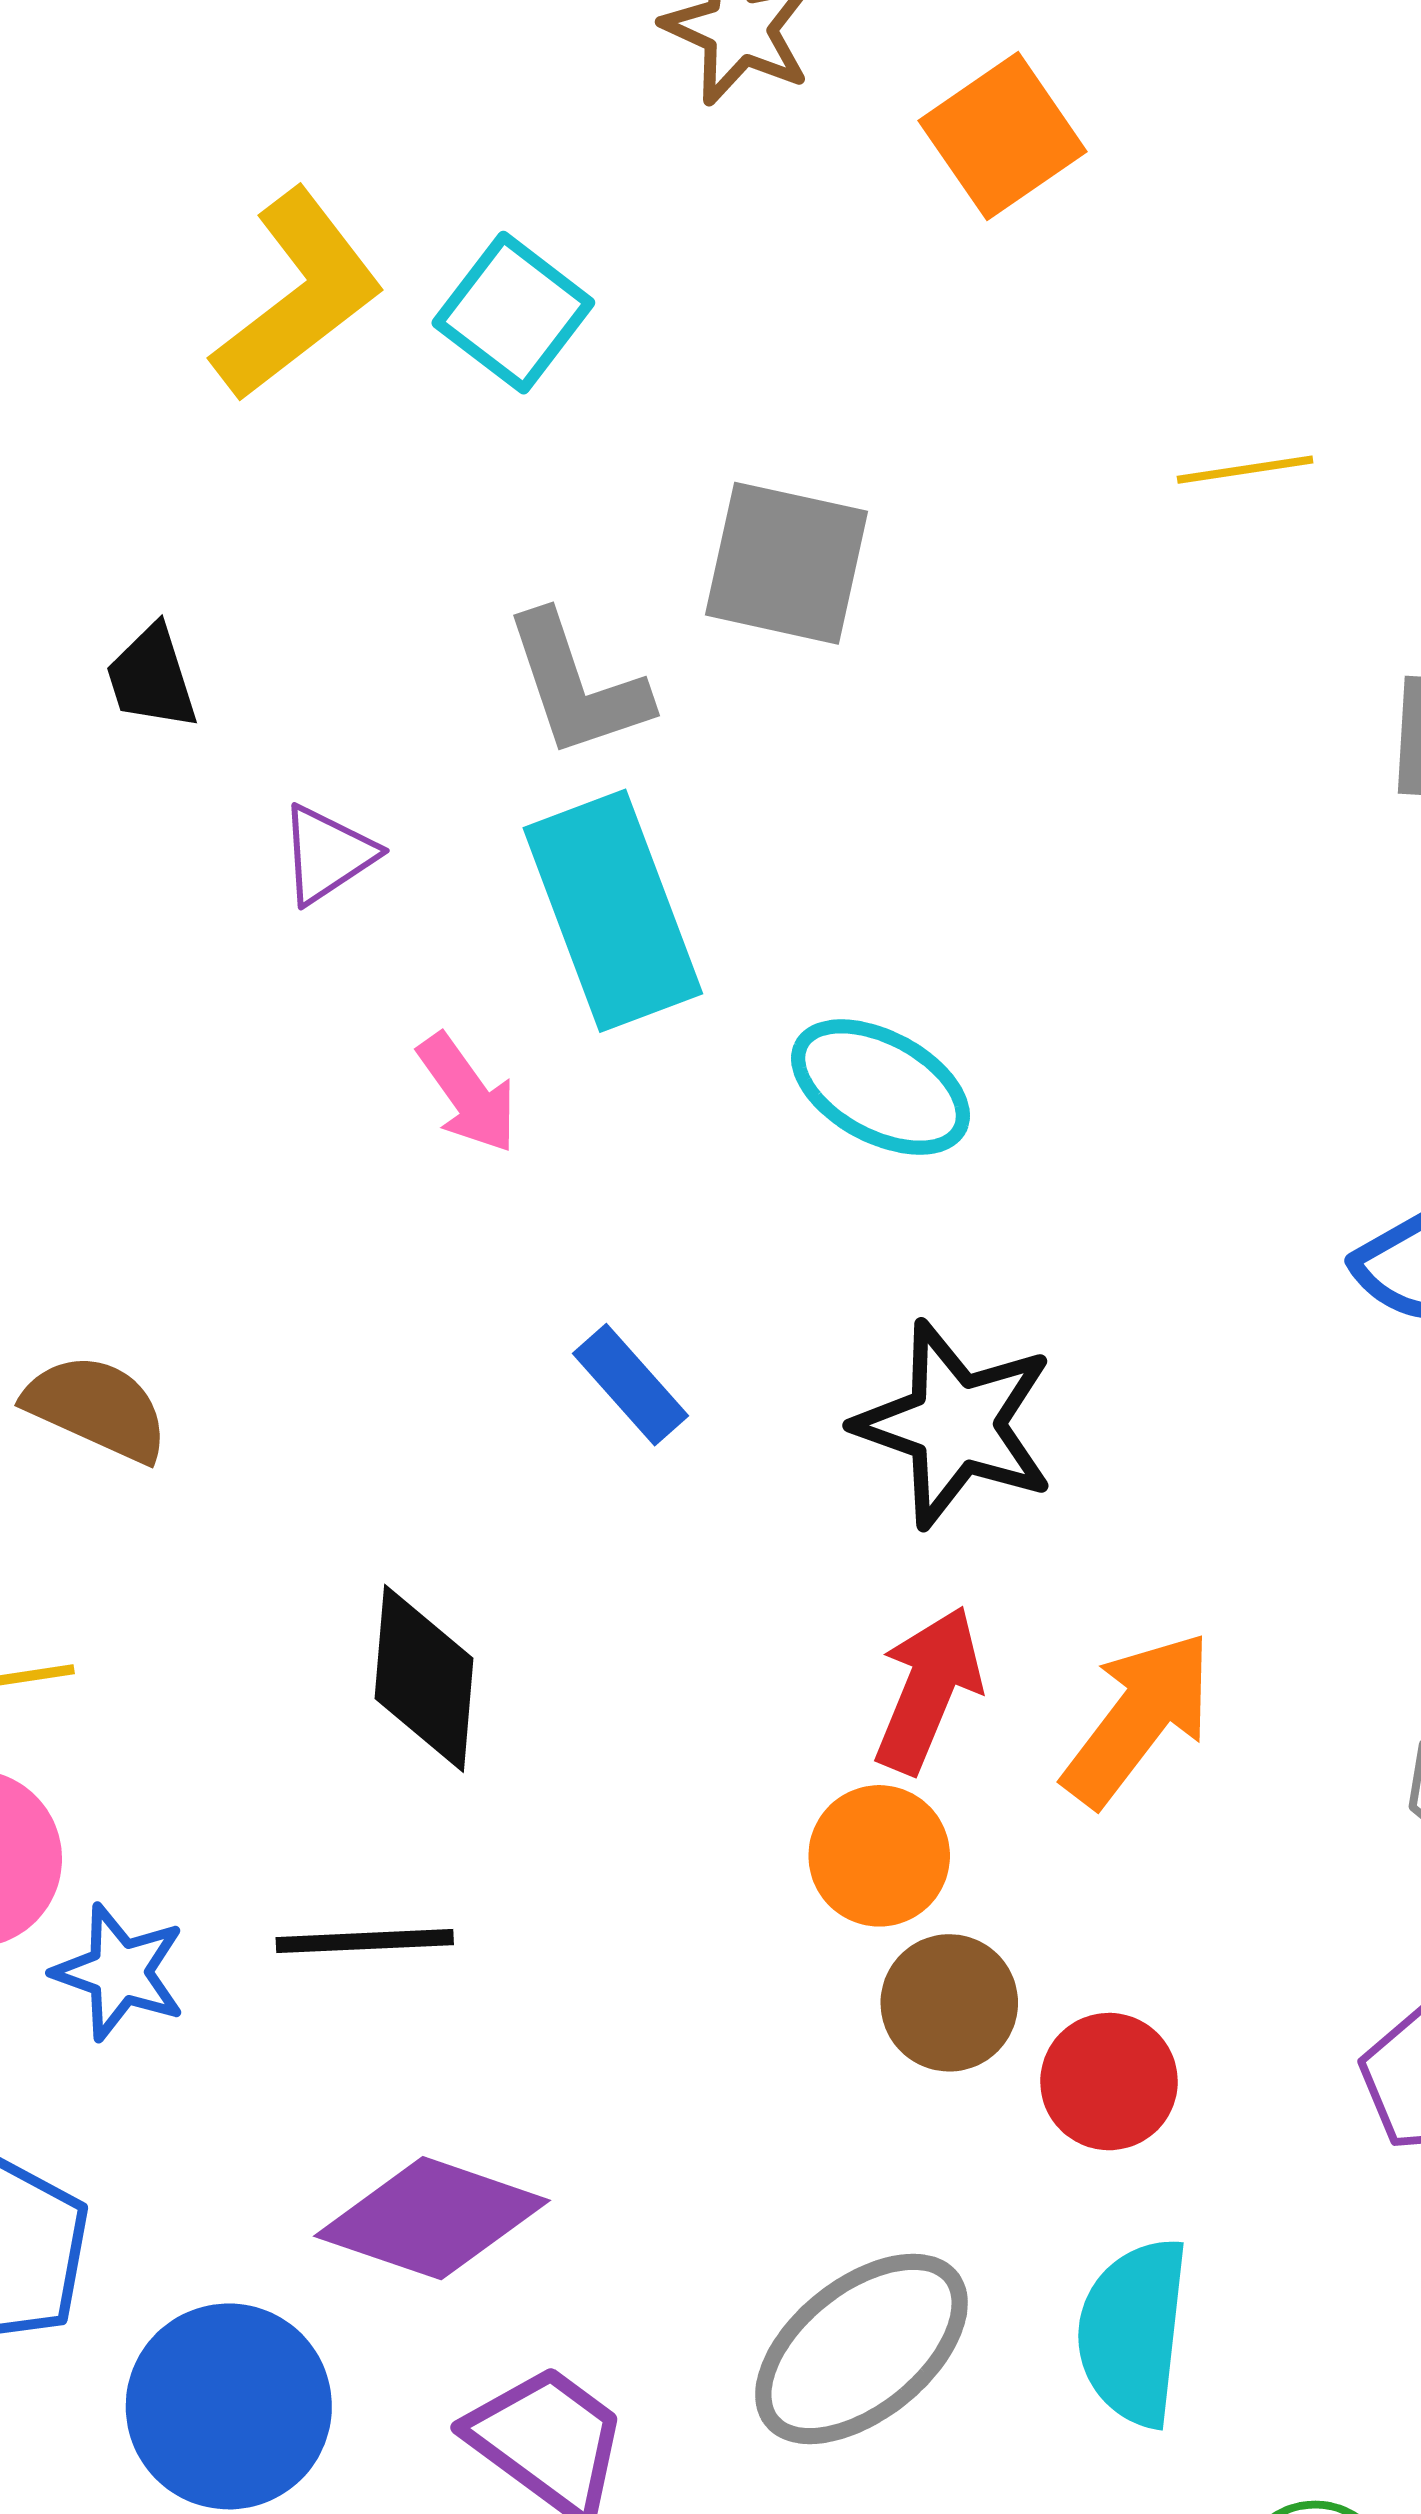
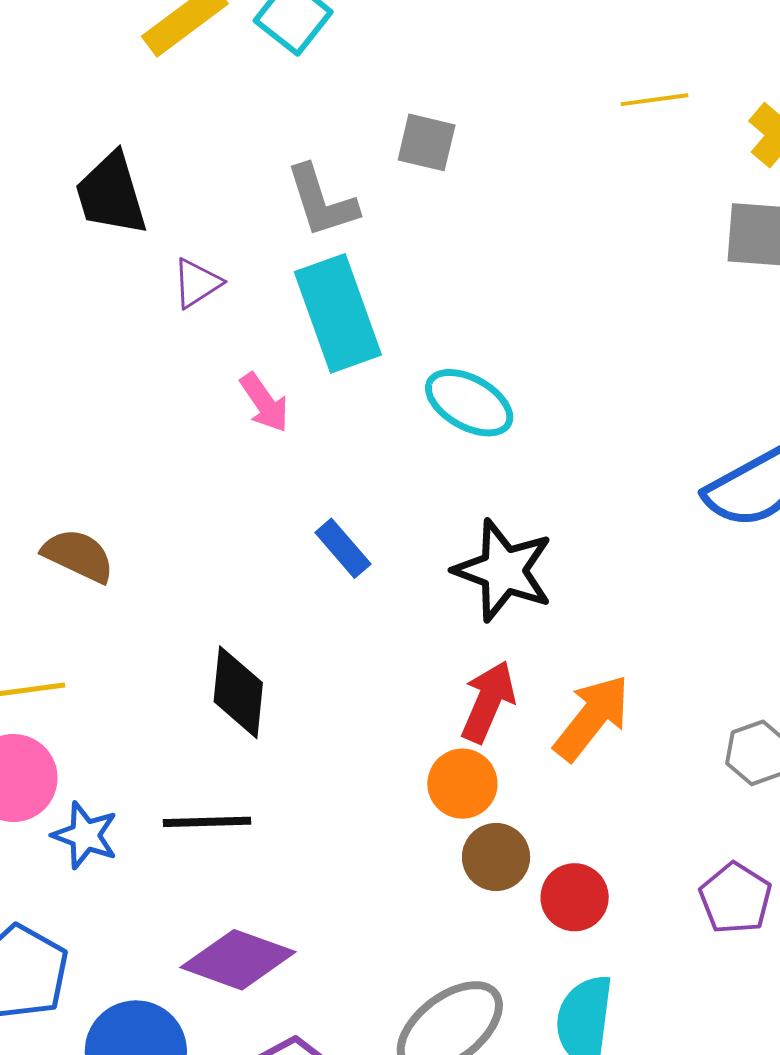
gray square: (787, 563) -> (427, 142), size x0.7
black trapezoid: (152, 677) -> (111, 194), size x1.6

